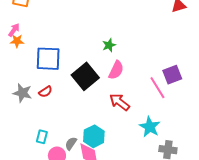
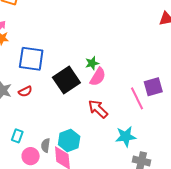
green star: (109, 45) -> (92, 63), moved
cyan star: (150, 127) -> (126, 137), turned 30
gray semicircle: (71, 144) -> (46, 145), turned -32

